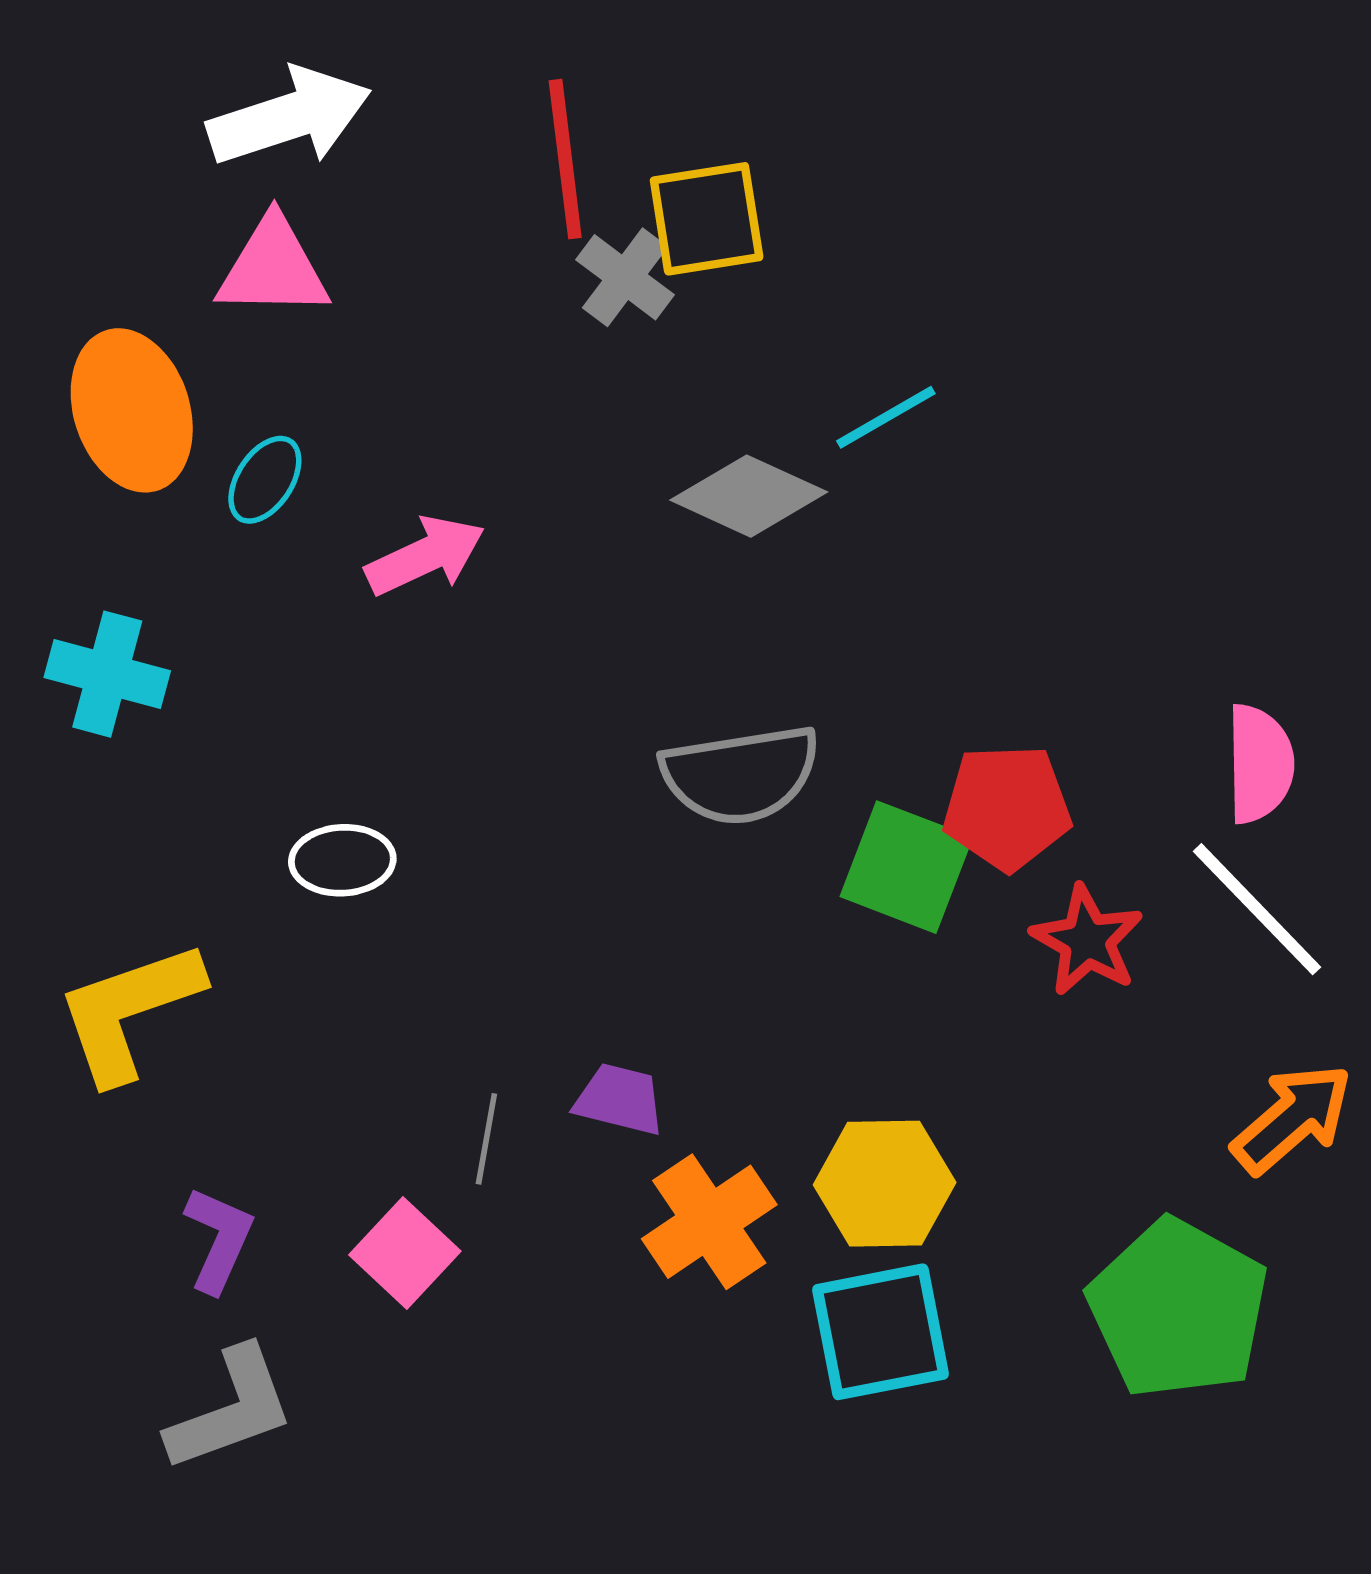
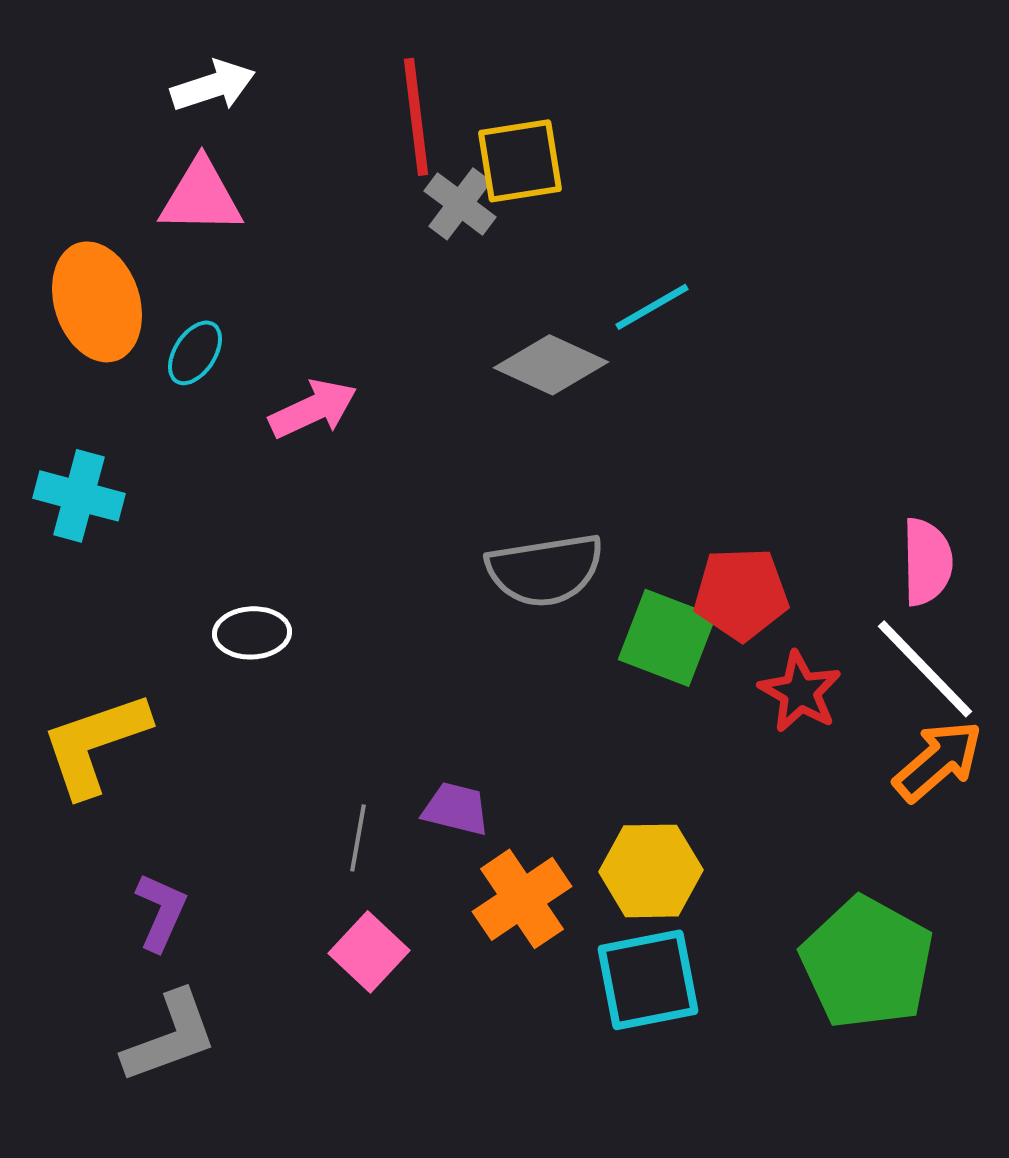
white arrow: (289, 117) -> (213, 86), size x0.7
orange arrow: (1292, 1118) -> (938, 761), moved
pink square: (405, 1253) -> (369, 952), moved

